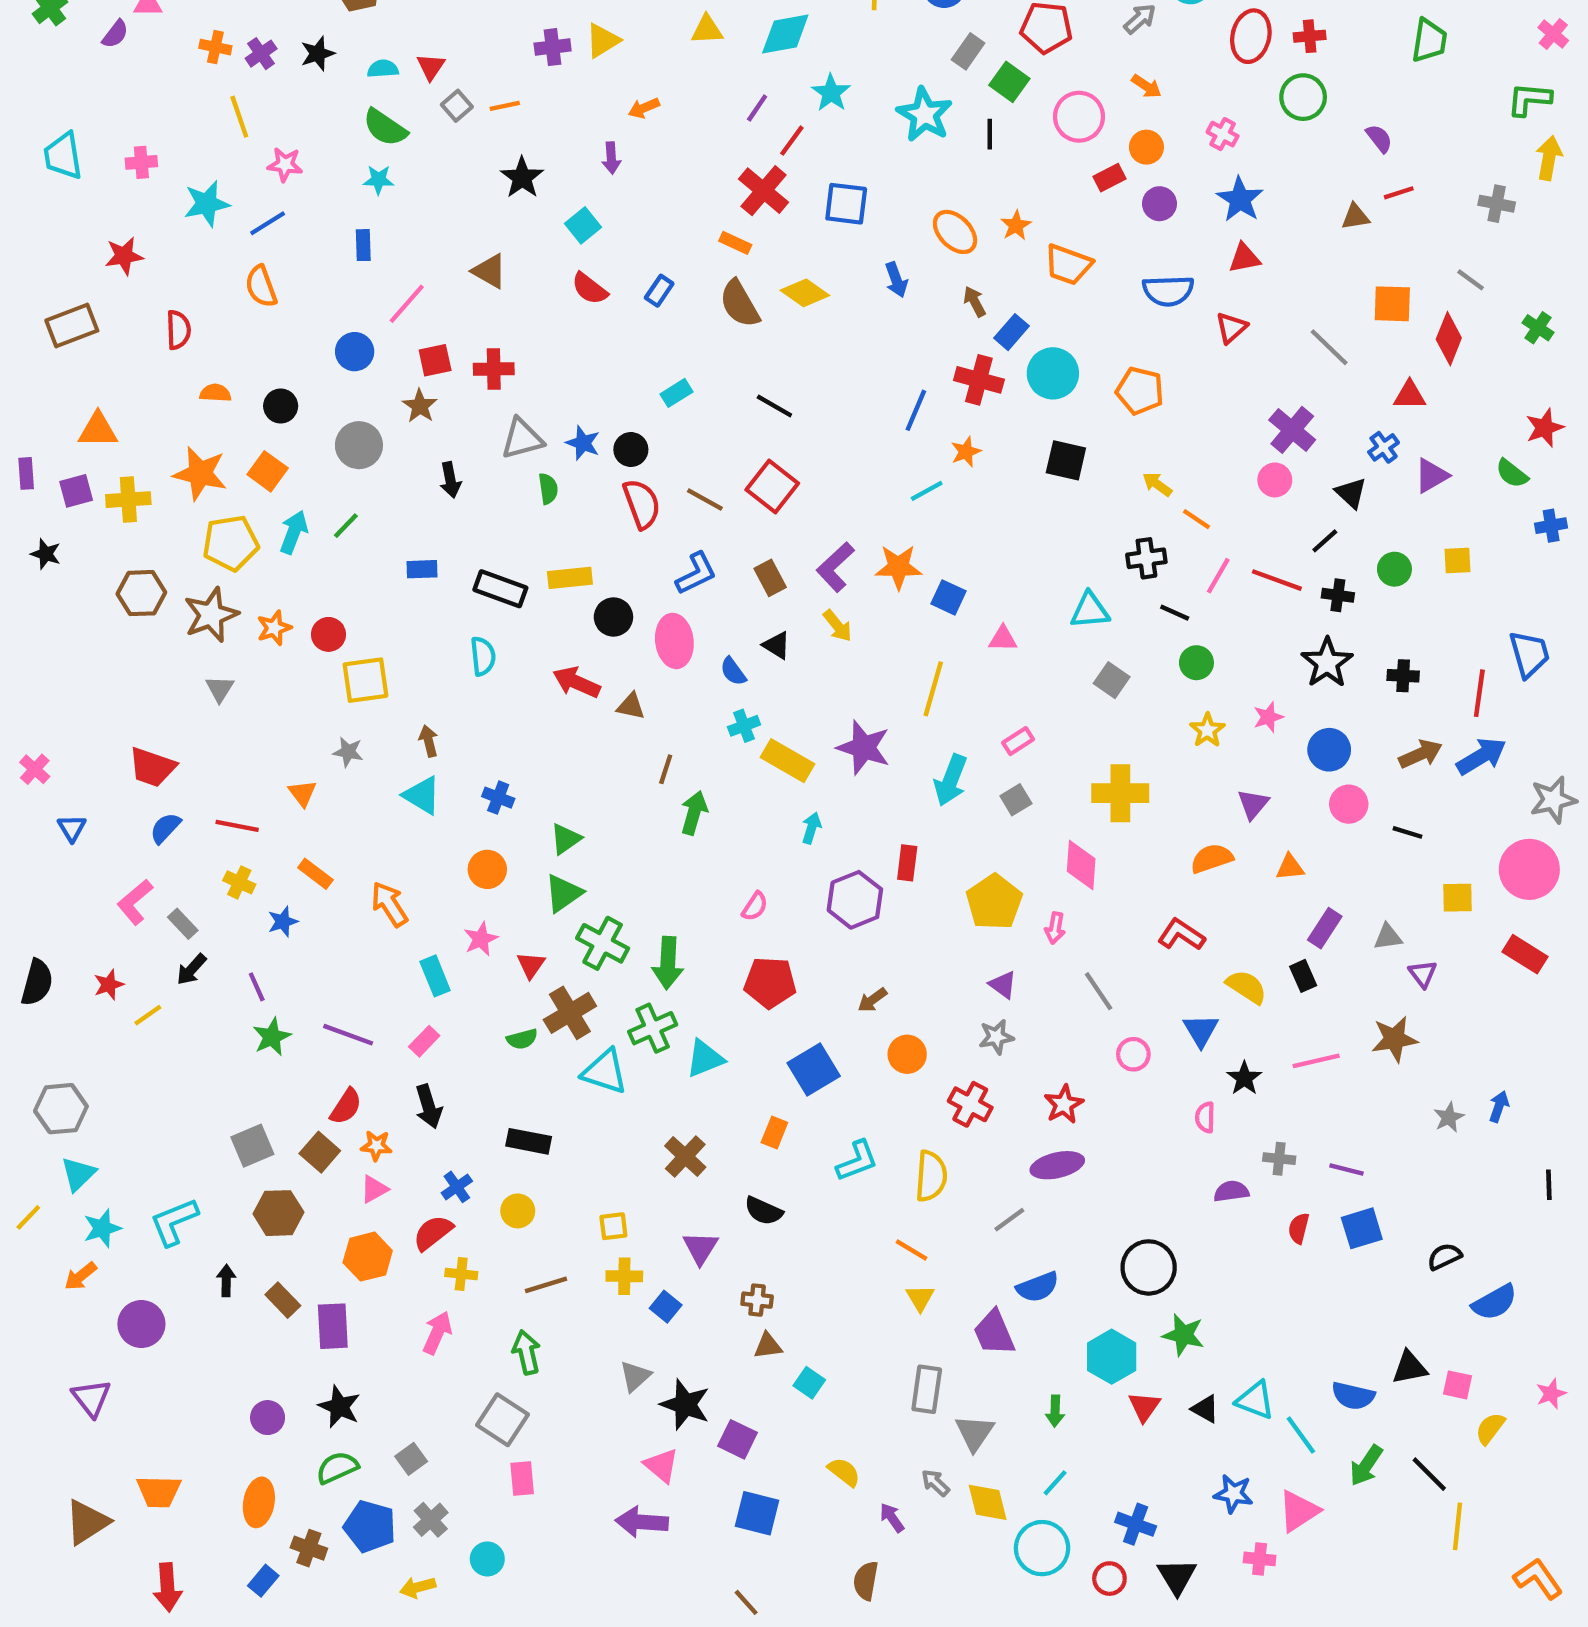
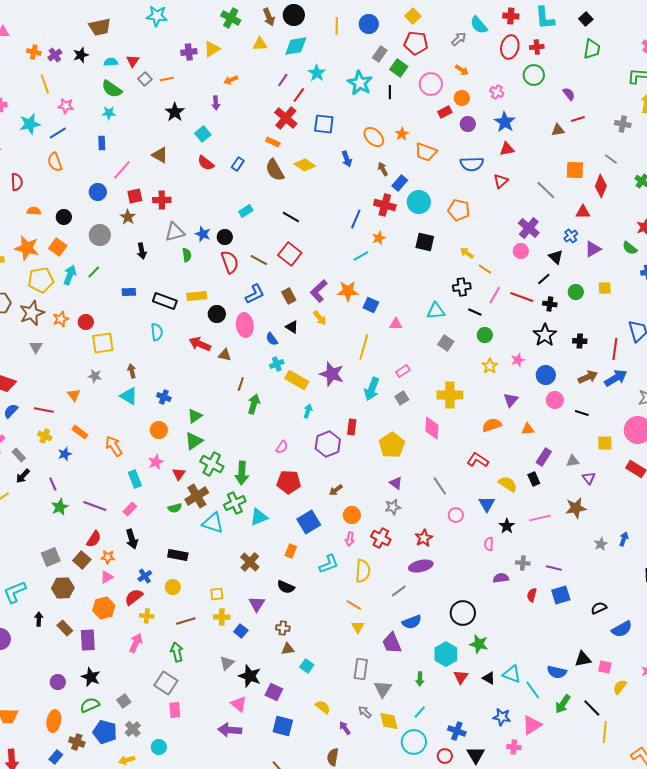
pink arrow: (1055, 928) -> (350, 539), moved

